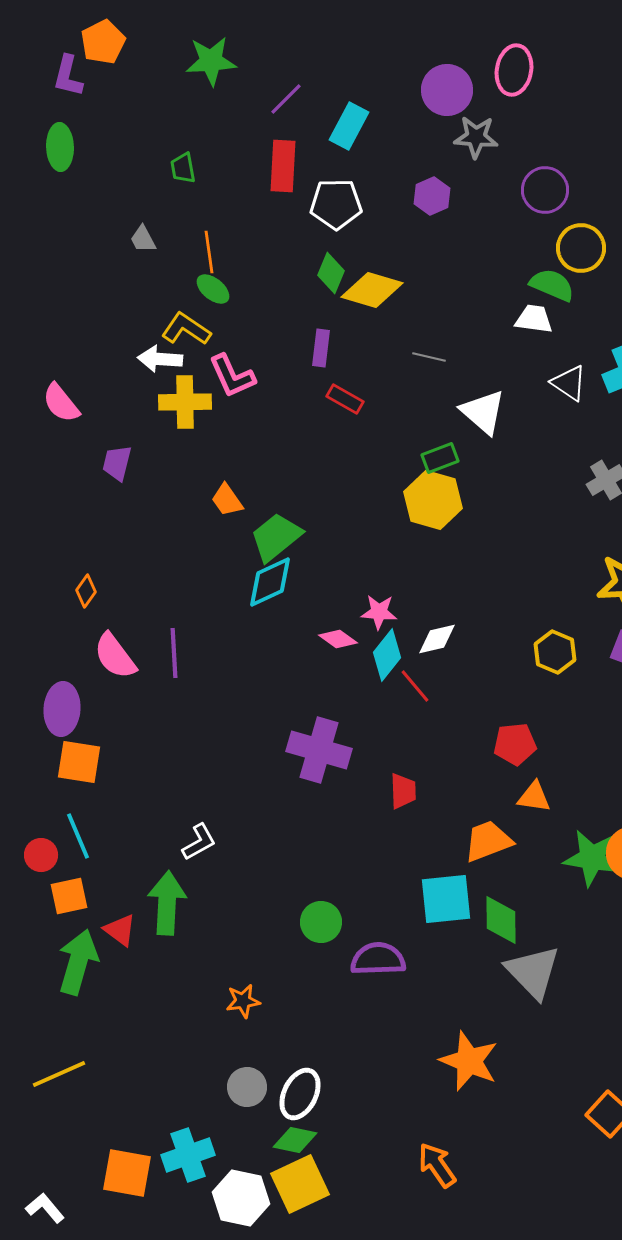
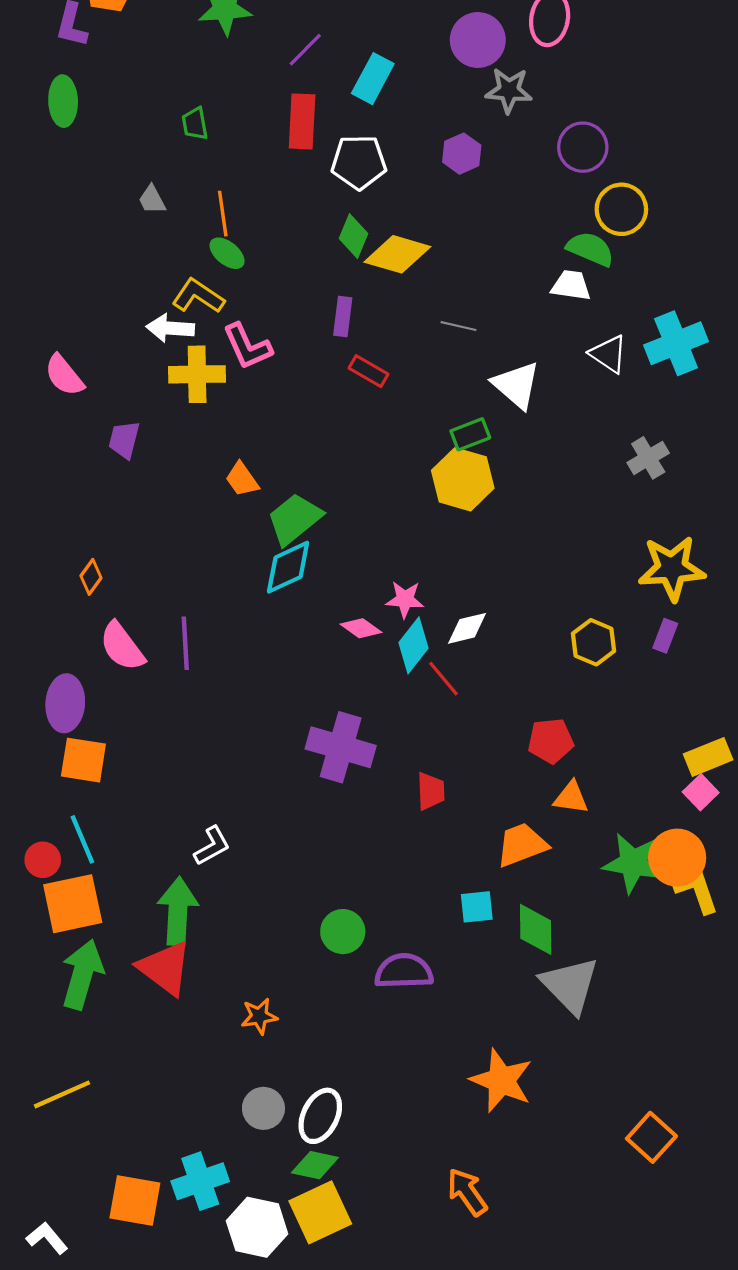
orange square: (69, 896) -> (73, 904), size x1.5
cyan square: (446, 899) -> (477, 907), size x0.6
red triangle: (120, 930) -> (165, 968), moved, size x1.6

